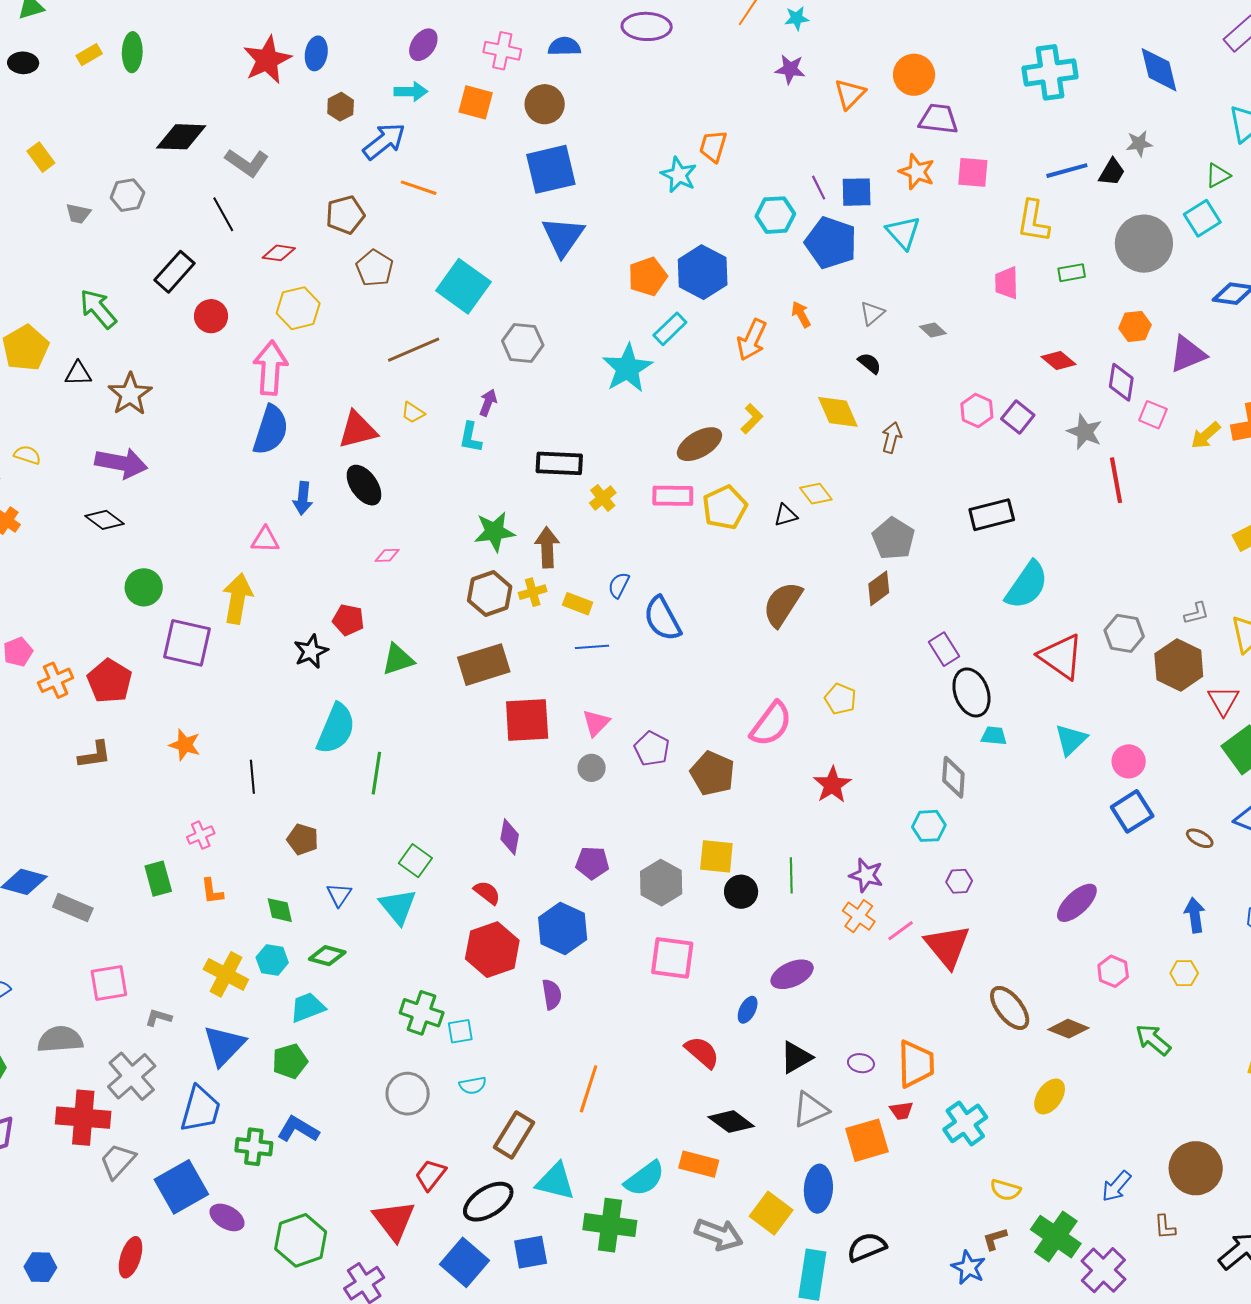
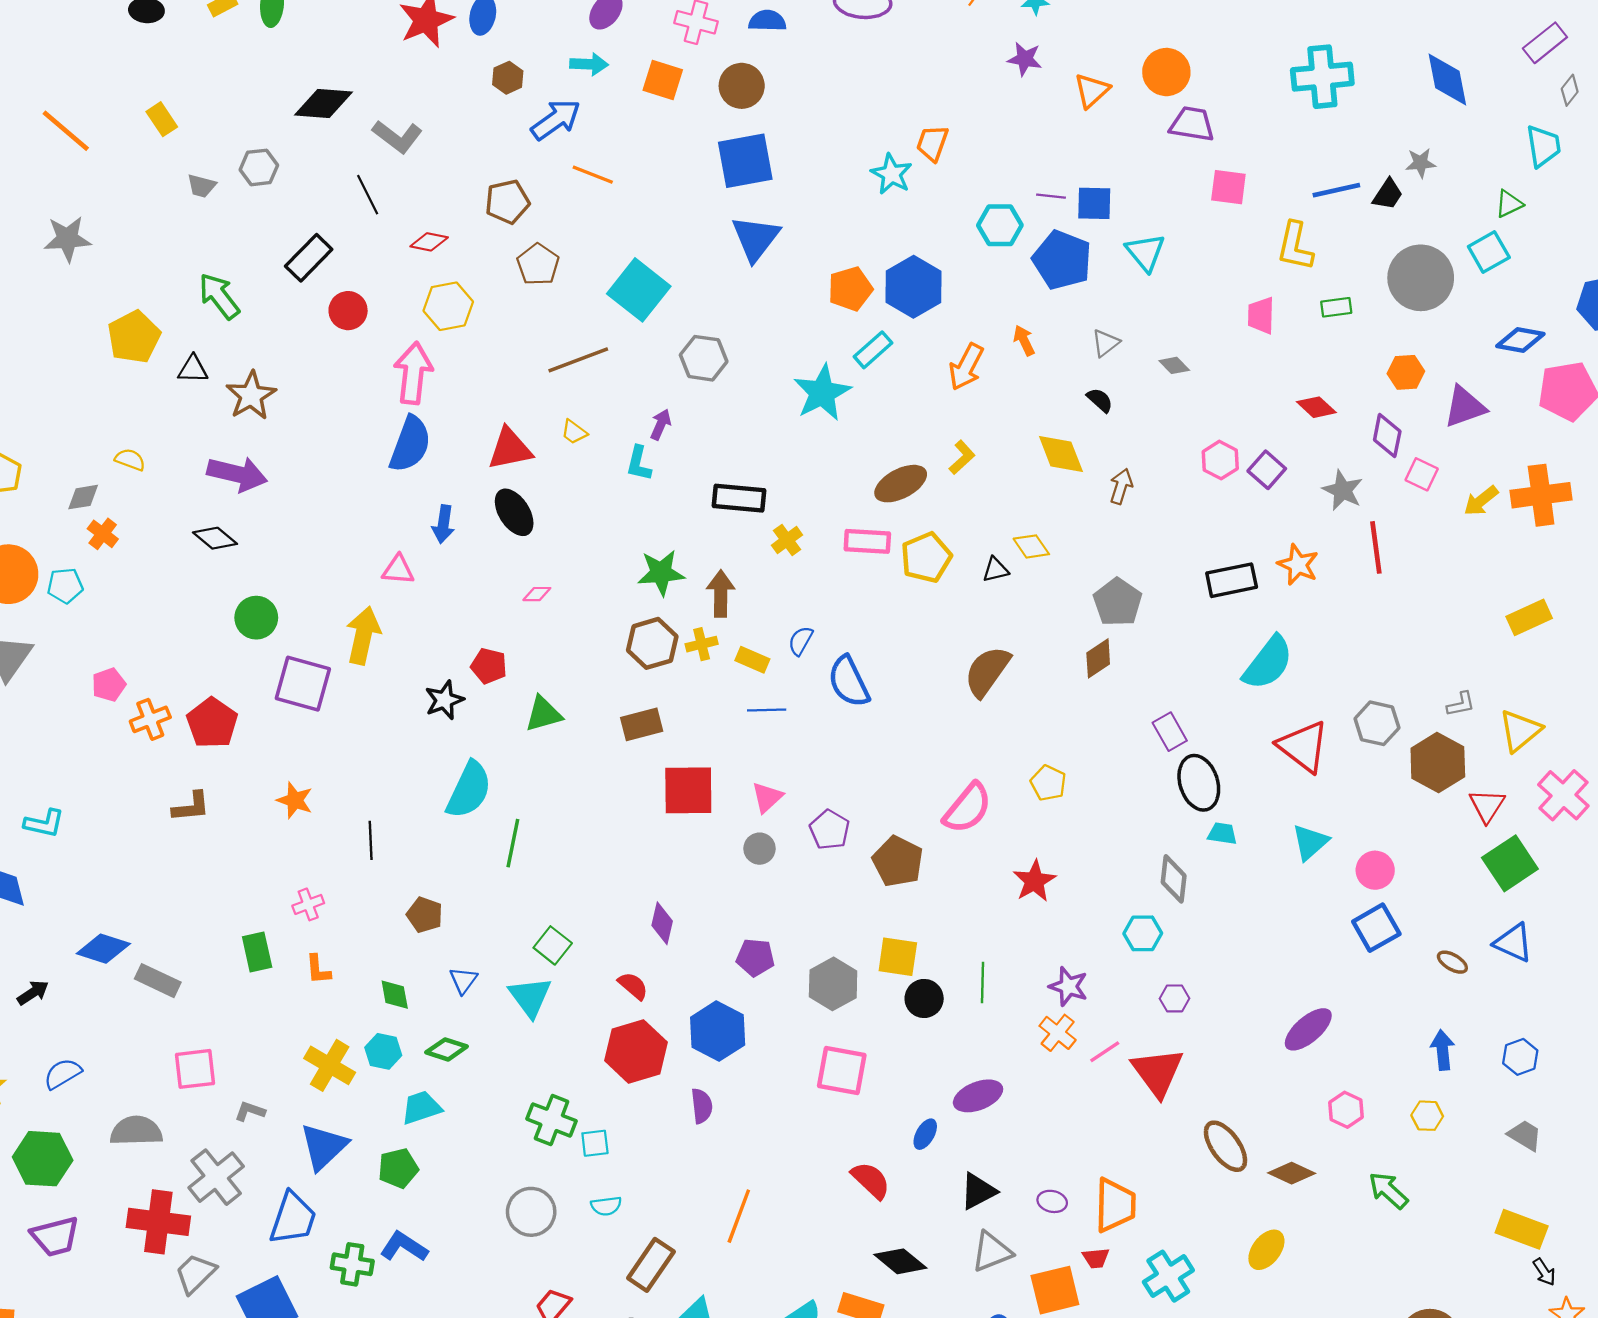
orange star: (917, 172) -> (1298, 565), moved
purple line: (819, 188) -> (1051, 196), turned -60
brown rectangle: (484, 665) -> (642, 724), size x0.7

